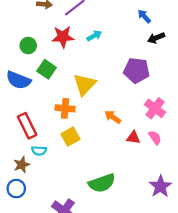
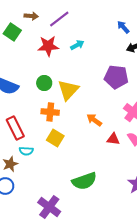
green circle: (28, 45) -> (44, 83), moved
green square: (47, 69) -> (12, 32), moved
yellow square: (70, 137) -> (55, 138), turned -30

